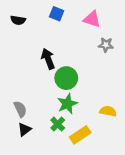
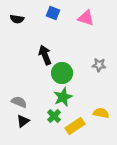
gray star: (106, 45) -> (99, 65), moved
gray semicircle: (20, 109) -> (19, 102), turned -42
yellow semicircle: (108, 111) -> (101, 113), moved

